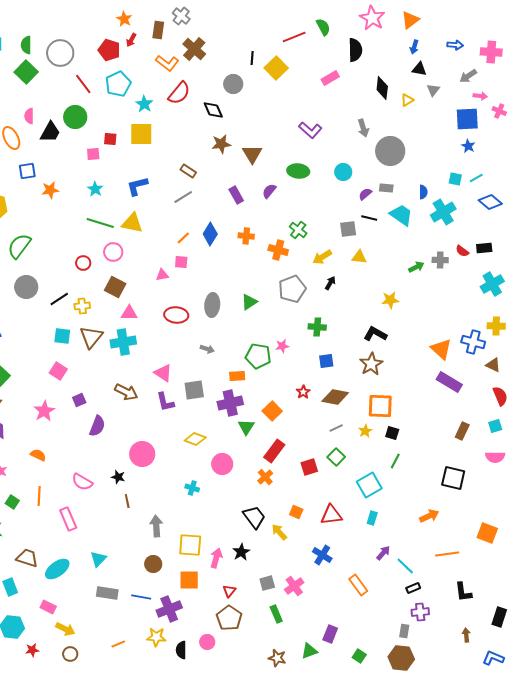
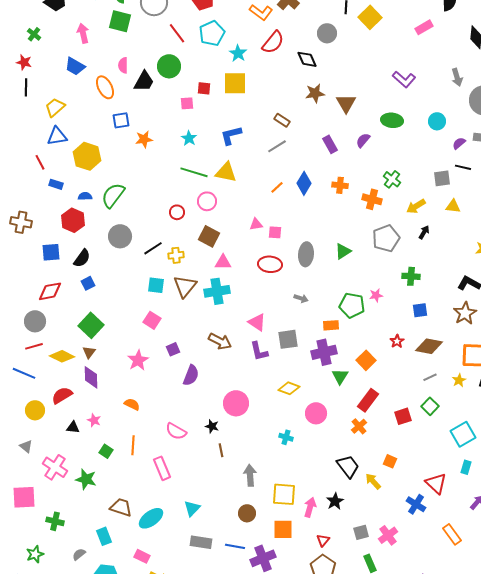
green square: (26, 72) -> (120, 21), turned -30
pink square: (181, 262) -> (275, 232), moved
red triangle: (331, 515) -> (436, 483), moved, turned 50

